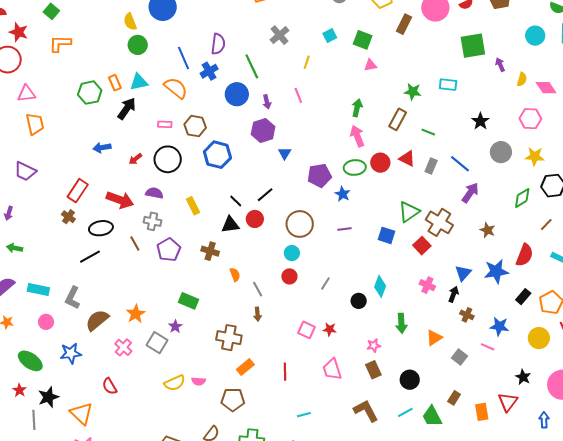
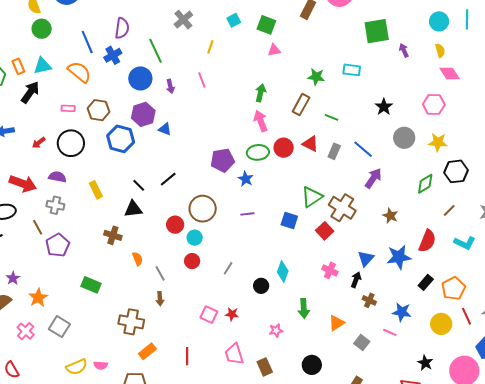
yellow semicircle: (522, 79) -> (440, 50), moved, turned -32
purple hexagon: (263, 130) -> (143, 114), moved
blue triangle: (285, 153) -> (165, 129), moved, turned -40
red circle: (255, 219) -> (175, 225), moved
purple pentagon: (169, 250) -> (58, 245), moved
purple star: (175, 326) -> (13, 278), moved
brown rectangle: (373, 370) -> (265, 367), moved

